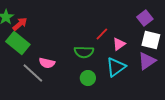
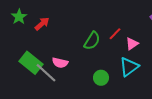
red arrow: (20, 24) -> (42, 24), moved
green rectangle: (18, 43) -> (31, 63), moved
green semicircle: (84, 52) -> (92, 41), moved, turned -60

